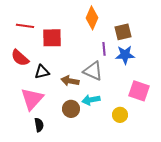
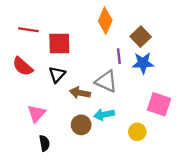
brown square: (123, 32) -> (141, 37), turned -30
black triangle: (42, 72) -> (57, 74), moved, turned -35
pink triangle: (32, 99) -> (36, 113), size x0.7

